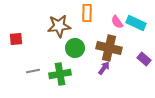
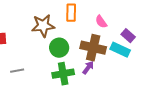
cyan rectangle: (136, 23) -> (120, 50), moved
purple rectangle: (144, 59) -> (128, 36), moved
green cross: (60, 74) -> (63, 74), moved

